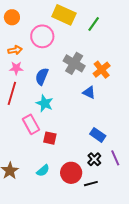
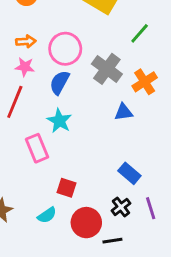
green line: (94, 24) -> (140, 33), moved
pink circle: (42, 36) -> (65, 49), moved
blue triangle: (89, 92) -> (124, 112), turned -40
red square: (50, 138) -> (66, 188), moved

